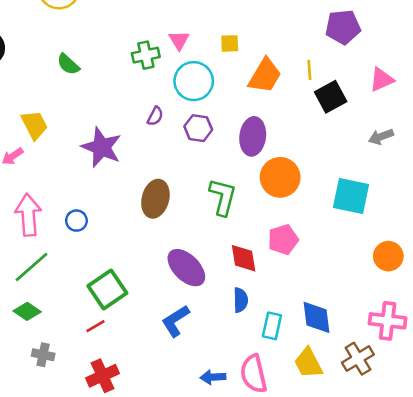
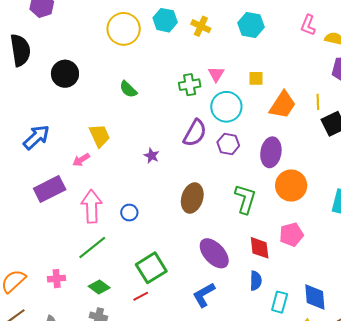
purple semicircle: (155, 116) -> (195, 133), size x1.8
purple star: (101, 147) -> (152, 156), size x0.5
green diamond: (27, 311) -> (99, 287), moved

